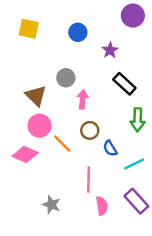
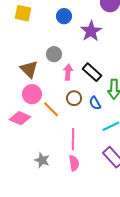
purple star: (110, 50) -> (91, 31), size x1.5
black rectangle: (124, 84) -> (92, 72), moved
blue semicircle: (110, 148) -> (95, 103), moved
pink semicircle: (102, 206) -> (74, 163), moved

